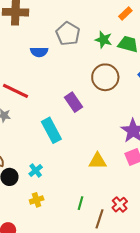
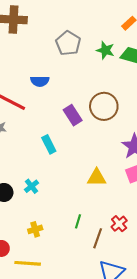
blue semicircle: (39, 52) -> (40, 81), moved
brown circle: (105, 77) -> (104, 106), moved
cyan rectangle: (51, 130) -> (49, 144), size x0.7
yellow cross: (37, 200) -> (35, 229), moved

